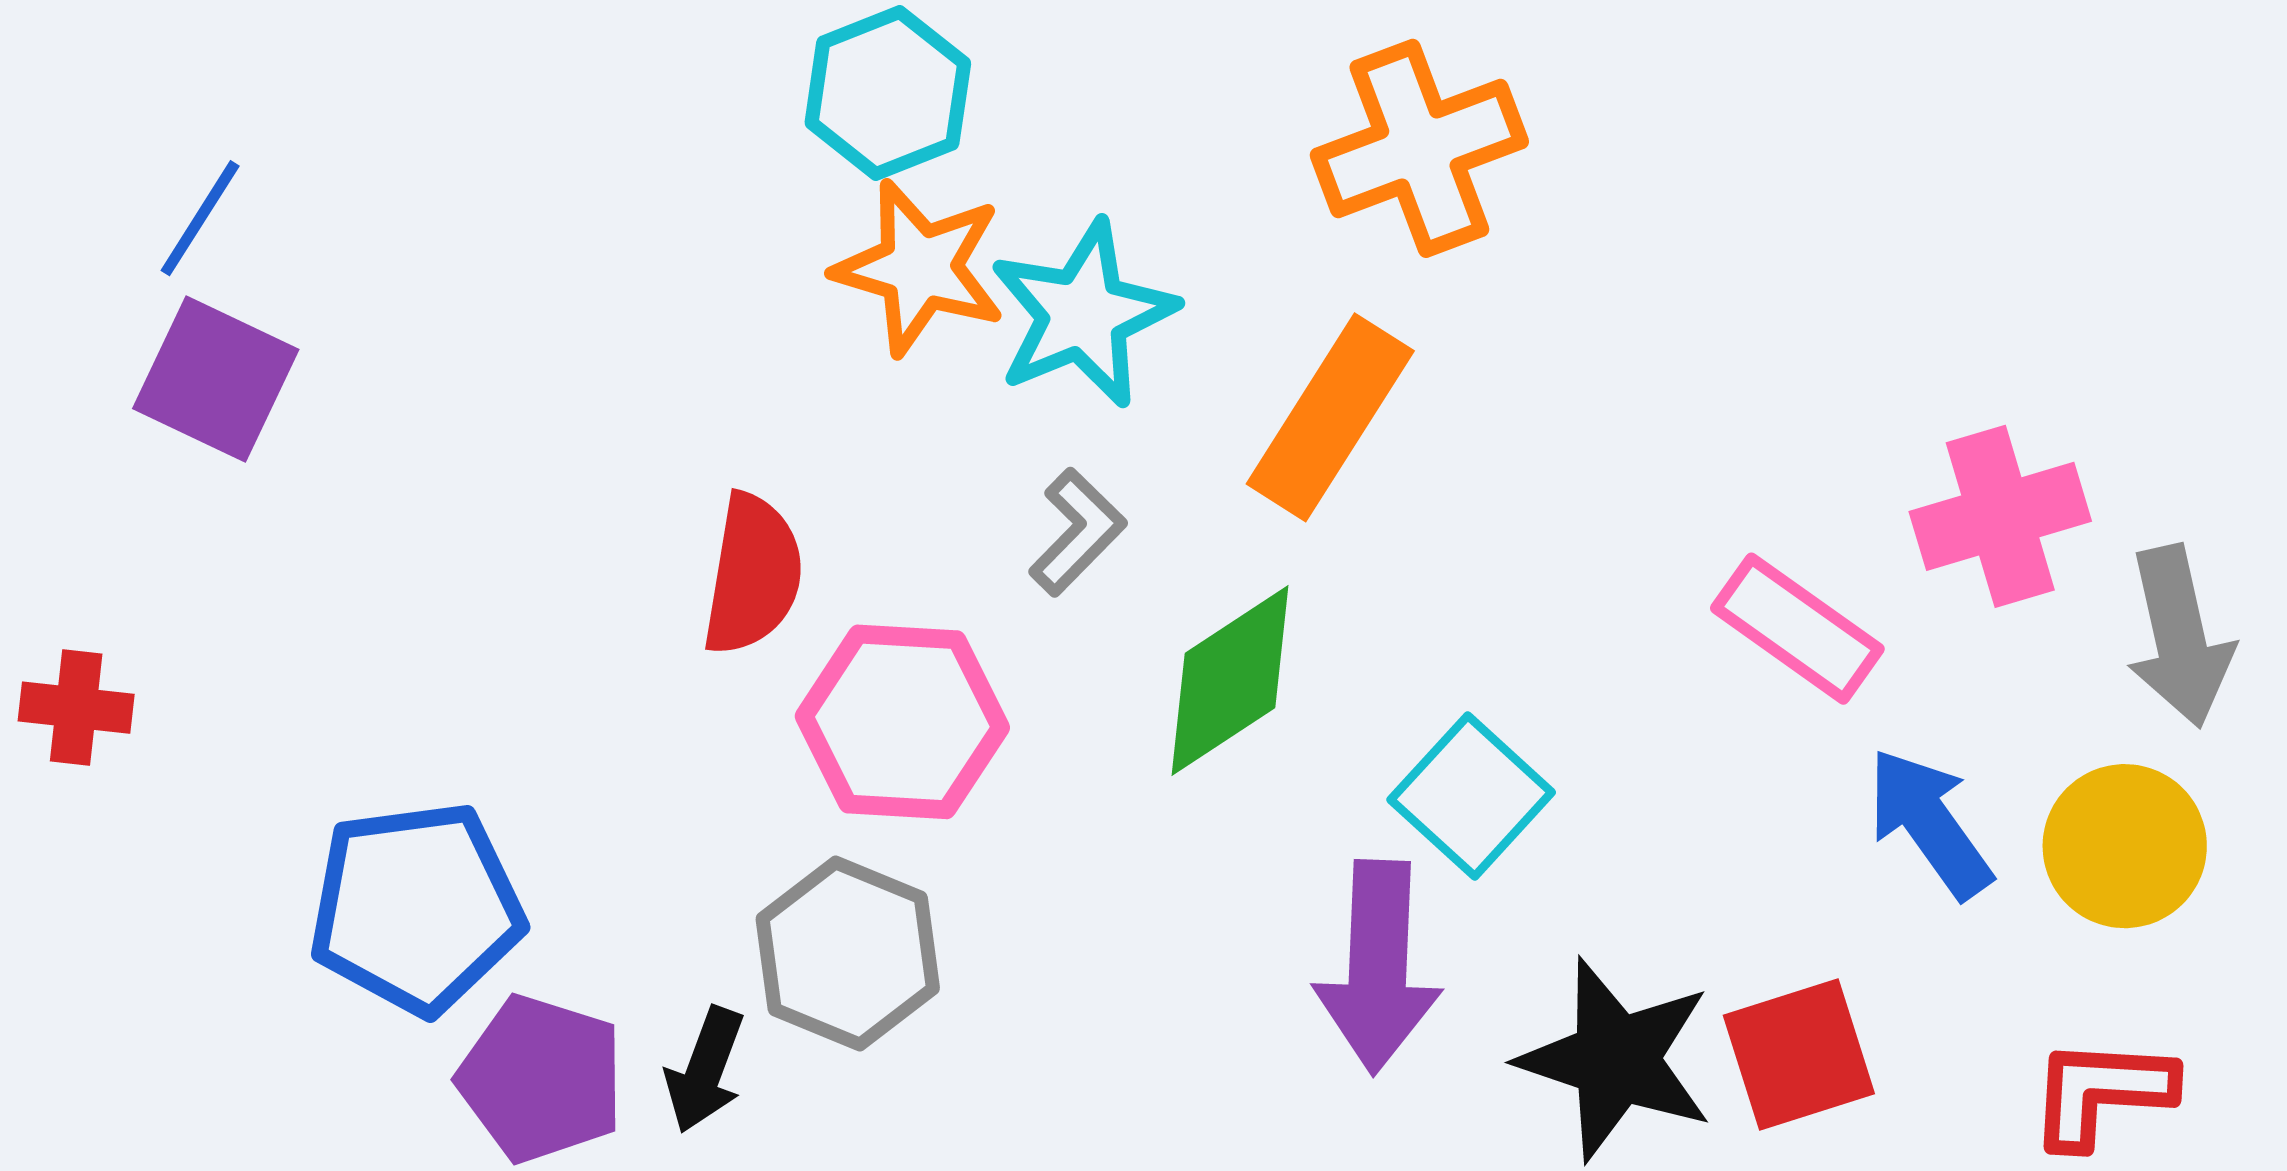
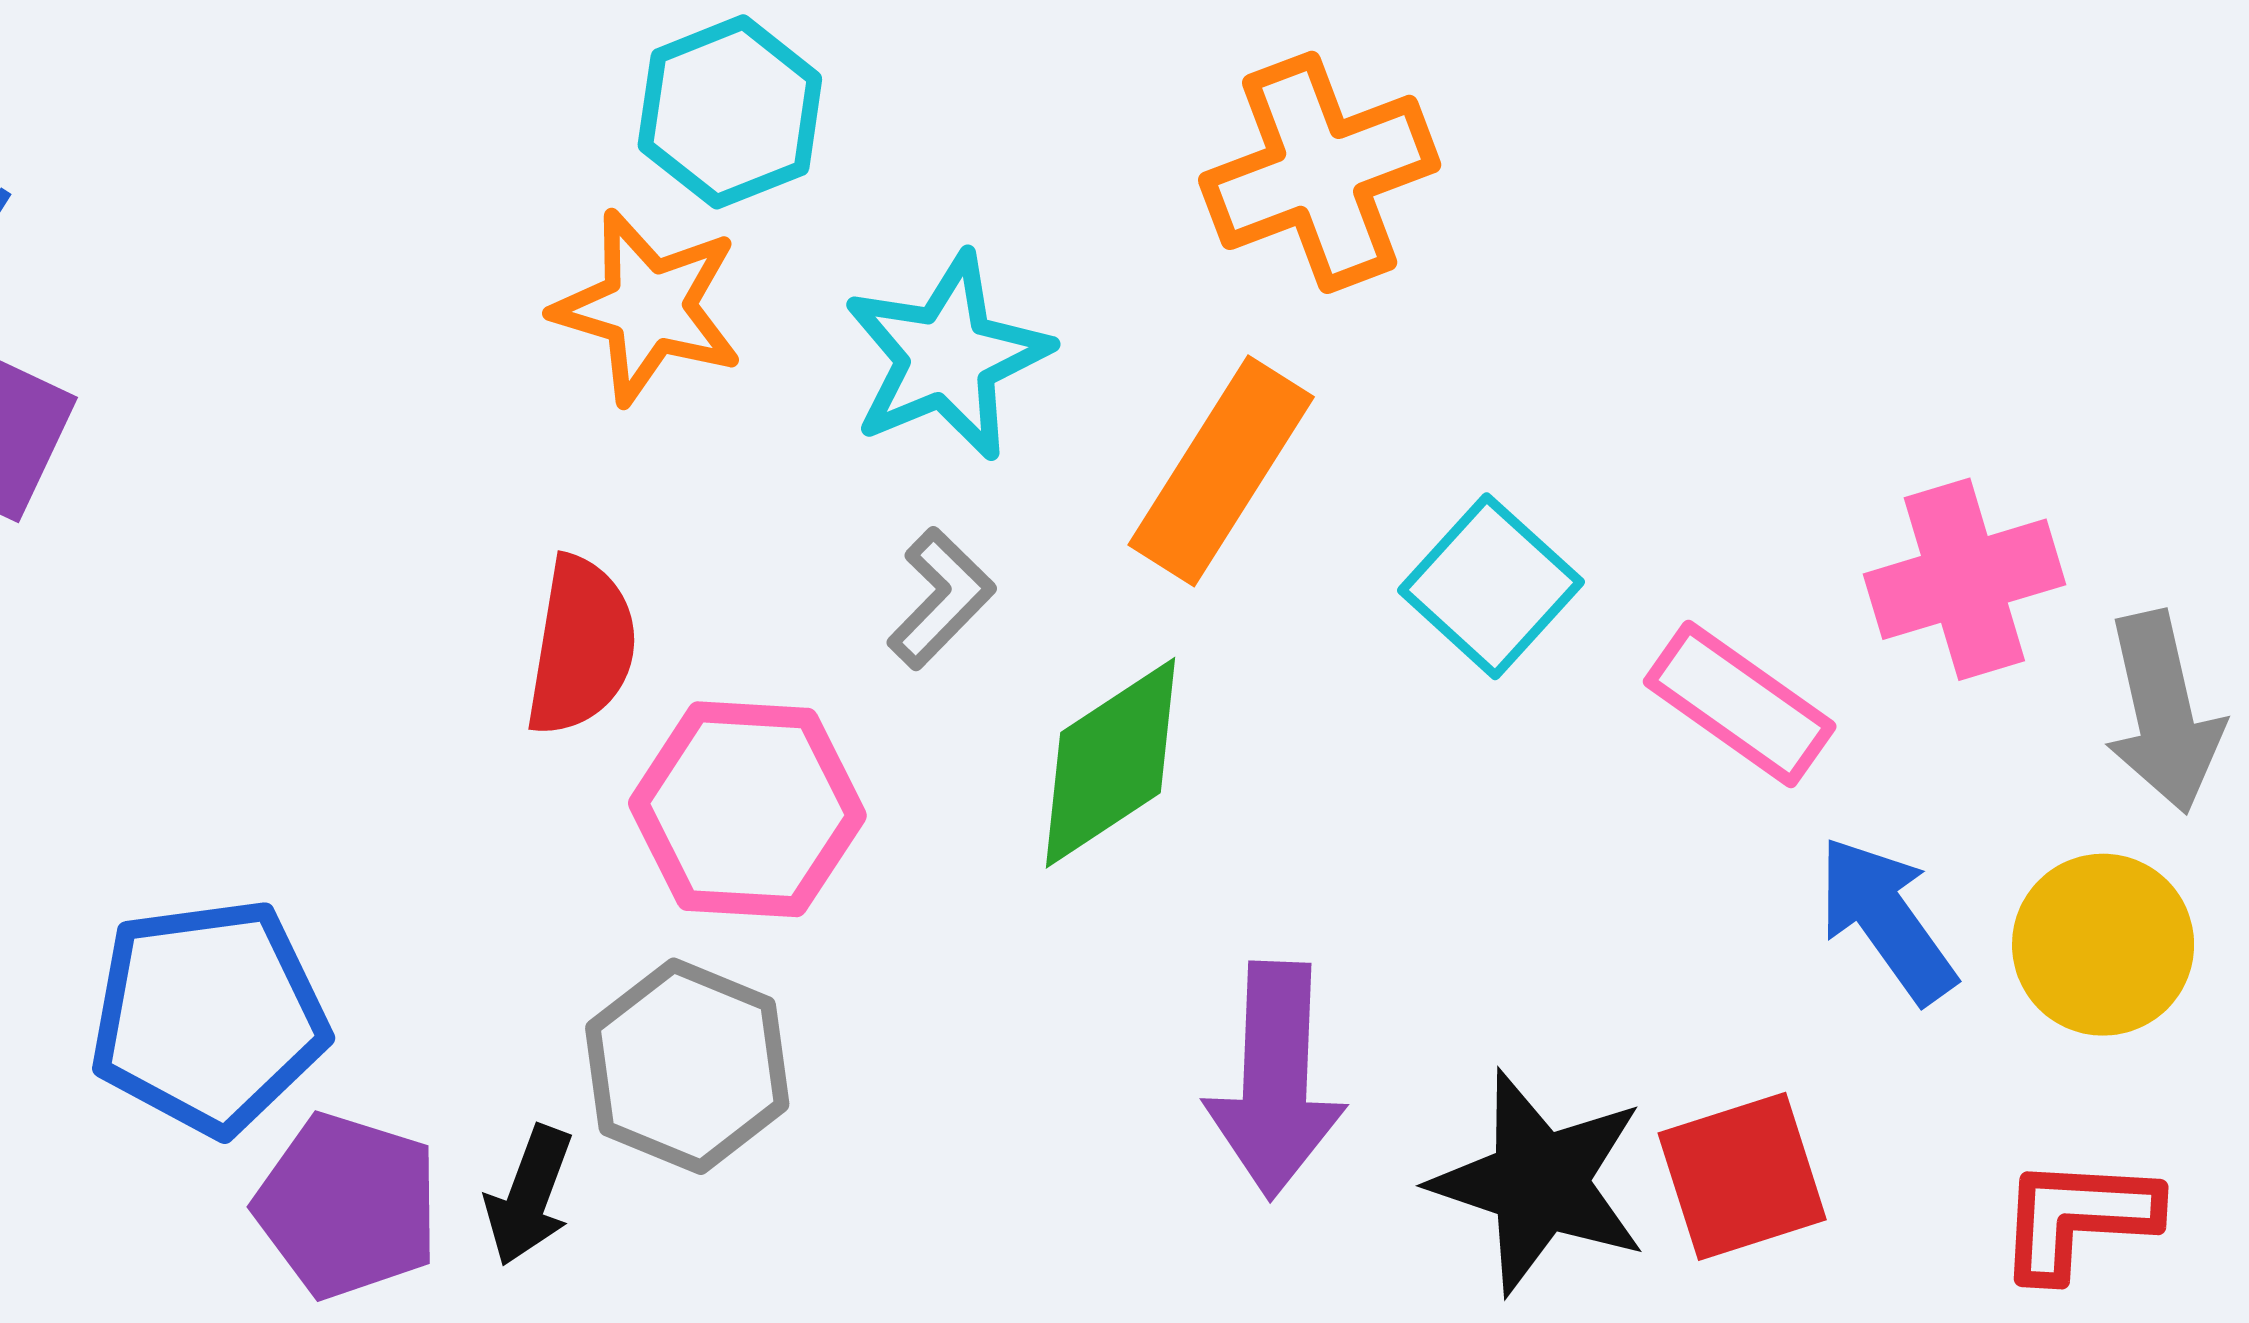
orange star: (920, 268) -> (648, 307), moved
cyan square: (1471, 796) -> (1491, 586), moved

